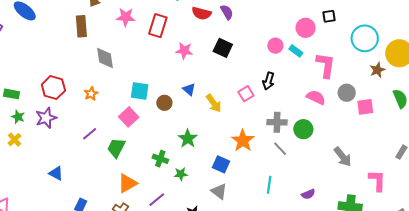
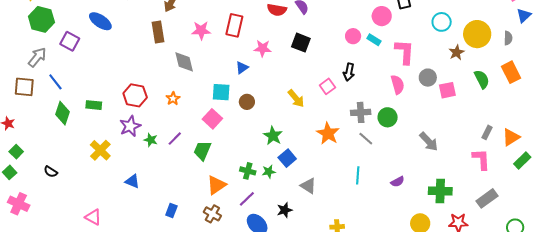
pink star: (126, 17) -> (201, 30), moved
cyan circle: (365, 38) -> (442, 22), size x0.7
blue triangle: (189, 89) -> (242, 68), moved, turned 48
pink semicircle: (316, 97) -> (398, 85), turned 54
green star: (18, 117) -> (151, 140), moved
yellow cross: (15, 140) -> (100, 150), size x1.5
green cross: (160, 159) -> (248, 171), moved
blue square: (221, 164) -> (287, 158), moved, turned 30
blue triangle: (56, 173) -> (132, 181), moved
pink L-shape: (377, 181) -> (481, 159), moved

